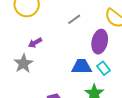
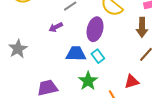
purple arrow: (35, 43) -> (56, 27), moved

